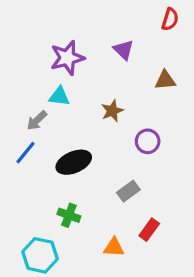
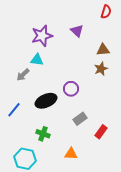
brown star: (112, 111) -> (101, 69), moved
purple circle: (148, 141) -> (71, 89), moved
blue line: (26, 153) -> (14, 110), moved
red rectangle: (149, 230) -> (101, 132), moved

